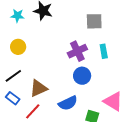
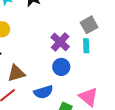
gray square: (94, 21) -> (89, 25), moved, turned -36
purple cross: (77, 51) -> (60, 42), turned -30

